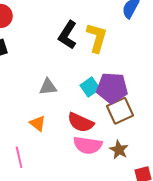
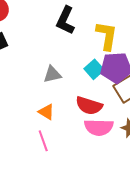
yellow L-shape: (97, 38) -> (107, 36), moved
pink line: (19, 157) -> (43, 141), moved

